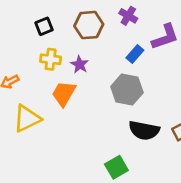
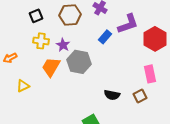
gray hexagon: (127, 90) -> (79, 62), moved
yellow triangle: (27, 119) -> (23, 86), size x0.6
black semicircle: (144, 130) -> (112, 95), size x0.7

